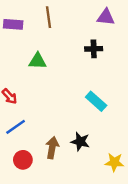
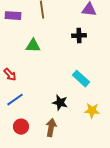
black star: (80, 142) -> (60, 103), moved
brown arrow: (52, 148) -> (51, 128), moved
yellow star: (114, 162) -> (92, 111), moved

